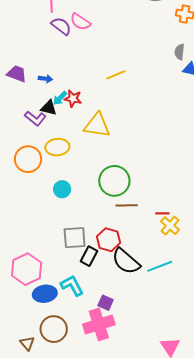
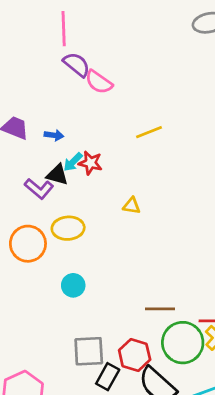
pink semicircle: (80, 22) -> (99, 82), moved
yellow triangle: (97, 125) -> (132, 206), moved, size x0.5
green circle: (114, 181) -> (183, 343), moved

